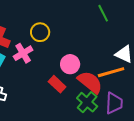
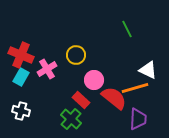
yellow circle: (40, 32) -> (76, 55), moved
green cross: (87, 102) -> (71, 119), moved

